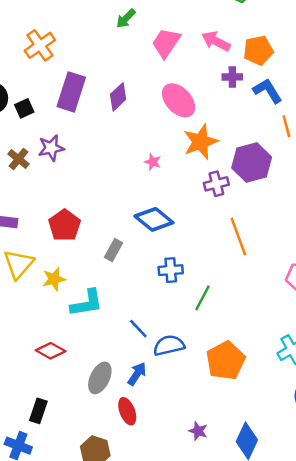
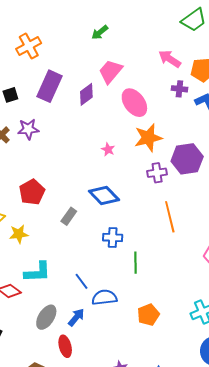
pink trapezoid: (166, 43) -> (111, 71), moved
green line: (203, 298) -> (136, 263), turned -35
cyan L-shape: (87, 303) -> (38, 272), moved
orange pentagon: (226, 360) -> (148, 315), size x0.7

